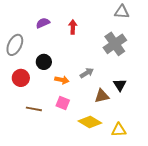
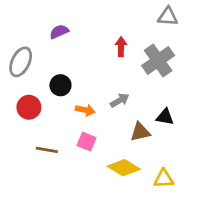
red arrow: (73, 27) -> (121, 47), moved
black triangle: (120, 85) -> (165, 117), turned -48

